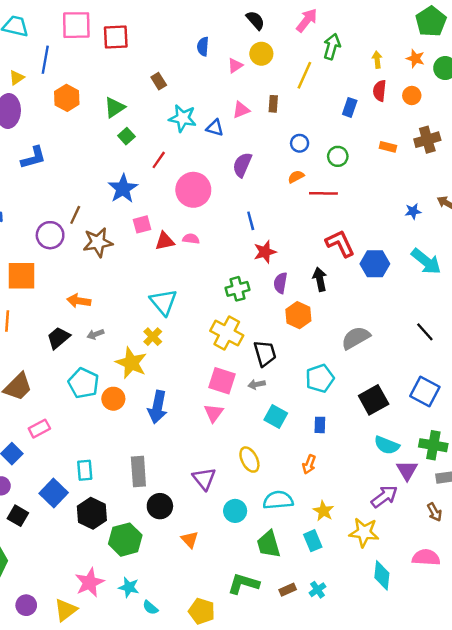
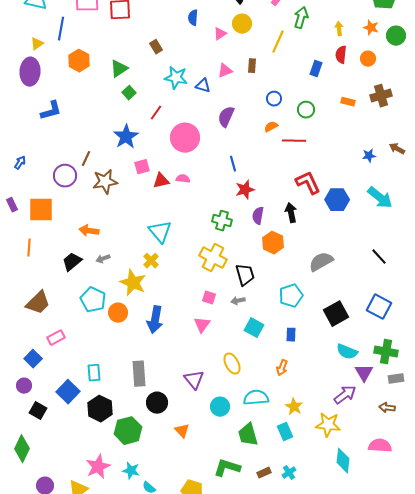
green cross: (237, 289) -> (222, 221), turned 30
pink square: (222, 381) -> (209, 298), size x0.6
brown arrow: (434, 512) -> (387, 408), turned 126

